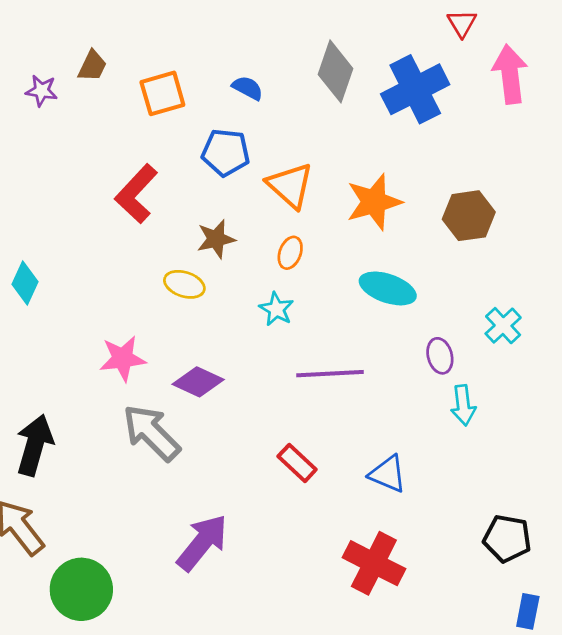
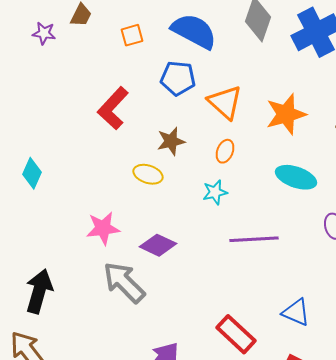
blue semicircle: (248, 88) -> (194, 31), size x2.0
orange square: (162, 93) -> (132, 35), size x0.7
cyan star: (276, 309) -> (215, 192), turned 30
red rectangle: (297, 463) -> (236, 334), moved, size x1.4

